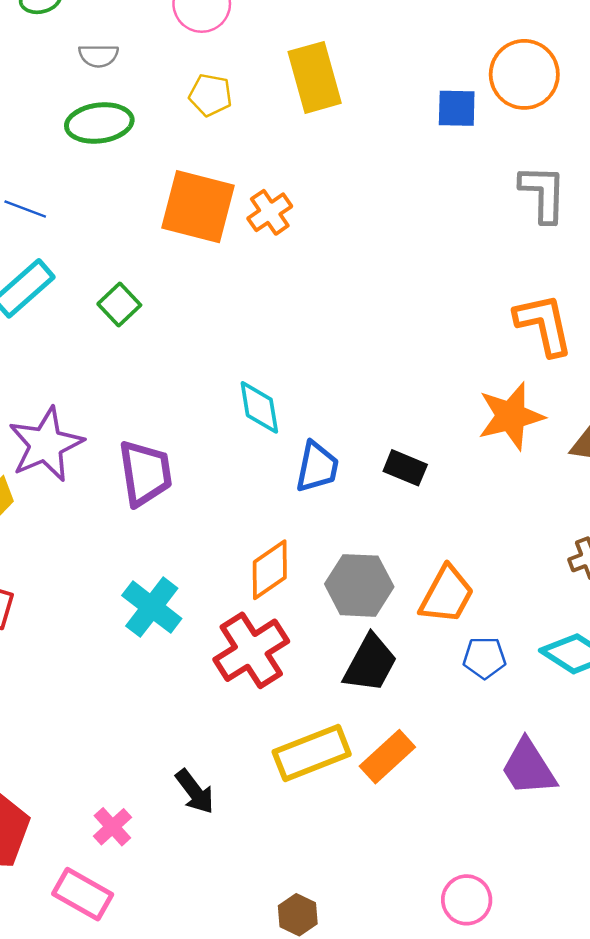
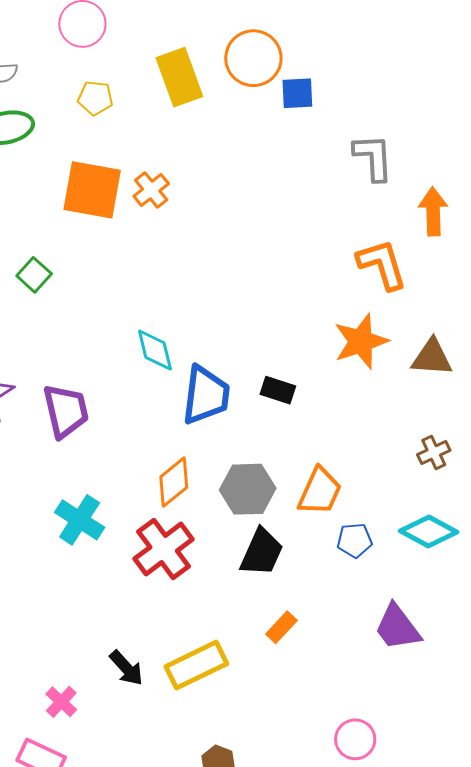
orange circle: (524, 74) -> (253, 58), moved
blue trapezoid: (317, 467) -> (206, 395), size x1.4
yellow rectangle: (312, 753) -> (196, 665), moved
orange rectangle: (387, 757) -> (281, 627), size x0.7

